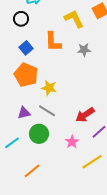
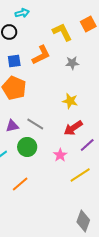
orange L-shape: (53, 42) -> (41, 55), turned -115
blue square: (26, 48) -> (14, 61), turned 32
yellow star: (49, 88) -> (70, 101), moved

